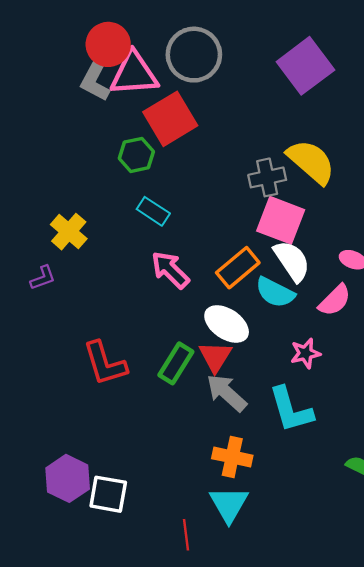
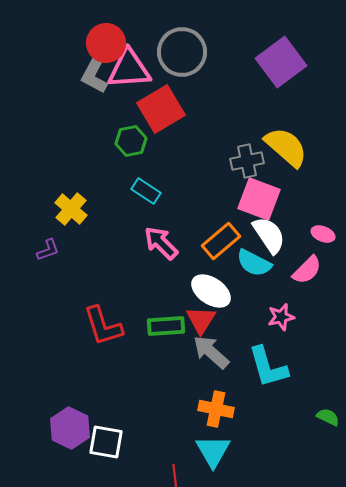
green rectangle: (176, 363) -> (166, 326), turned 54

